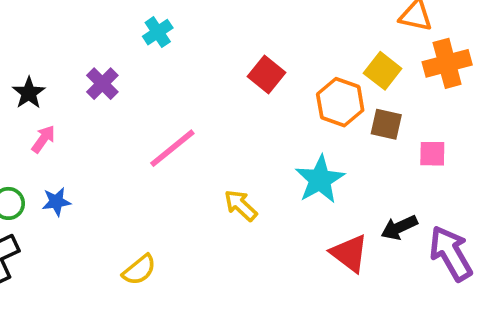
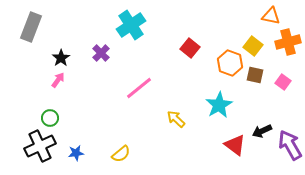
cyan cross: (158, 32) -> (131, 25), size x1.8
pink arrow: (43, 139) -> (58, 80), moved
pink square: (432, 154) -> (283, 82), moved, turned 35
blue star: (56, 202) -> (76, 153), moved

